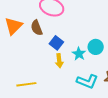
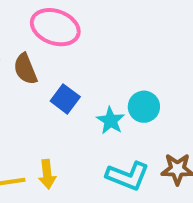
yellow arrow: (59, 61) -> (47, 174), moved

